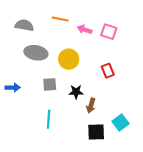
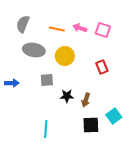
orange line: (60, 19) -> (57, 29), moved
gray semicircle: (24, 25) -> (23, 24), turned -78
black star: (76, 92) -> (67, 96), moved
cyan line: (49, 119) -> (46, 129), moved

